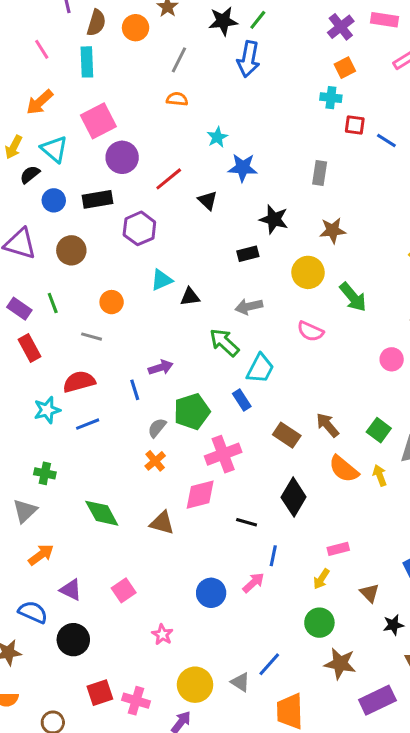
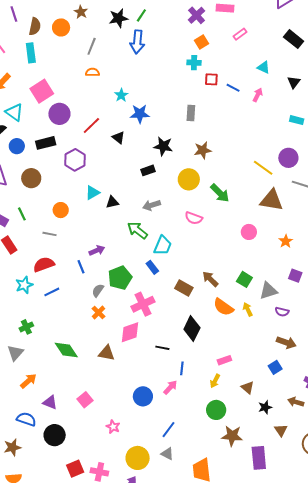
green cross: (45, 473) -> (26, 327), turned -32
blue line: (269, 664) -> (168, 430), moved
purple rectangle: (377, 700) -> (259, 458), turned -65

